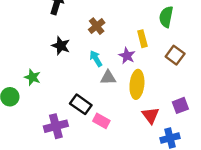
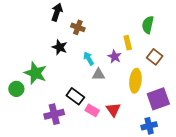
brown cross: (97, 26) -> (78, 27), moved, turned -32
green star: (32, 77) -> (35, 73), size x1.6
yellow ellipse: (137, 84) -> (135, 81), moved
purple square: (180, 105) -> (158, 99), size x1.6
red triangle: (151, 115) -> (113, 110), moved

